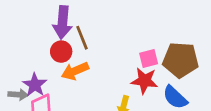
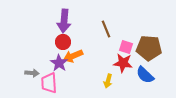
brown line: (82, 38) -> (106, 29), moved
pink square: (149, 58) -> (126, 47), turned 32
purple star: (35, 85) -> (59, 63), moved

